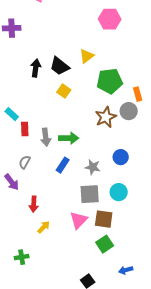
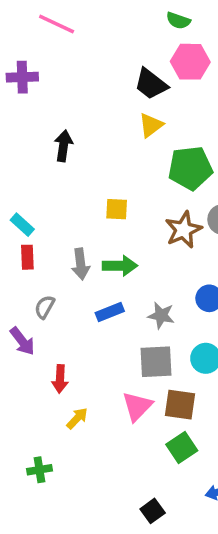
black trapezoid: (60, 66) -> (151, 84), moved
yellow square: (64, 91) -> (117, 209), moved, turned -32
red rectangle: (25, 129) -> (27, 257), moved
blue rectangle: (63, 165) -> (110, 312), turned 35

